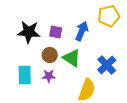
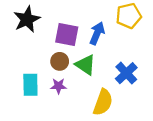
black star: (29, 32) -> (27, 19), moved, turned -30
purple square: (56, 32) -> (67, 34), size x1.5

